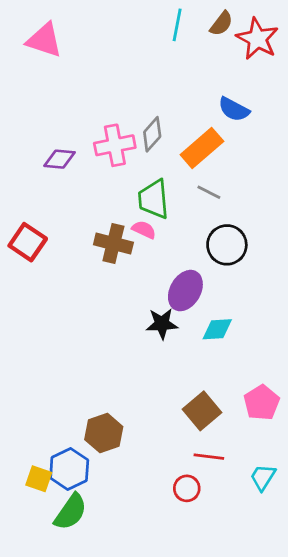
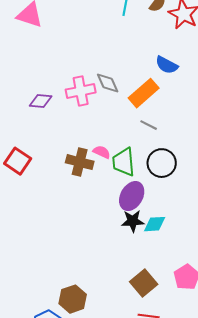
gray diamond: (152, 134) -> (108, 83), turned -65
green trapezoid: (154, 199) -> (124, 162), moved
black star: (162, 324) -> (133, 221), moved

